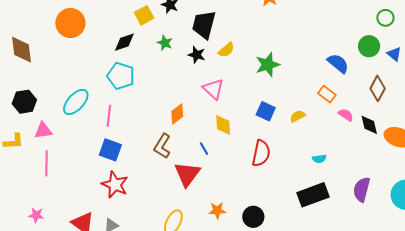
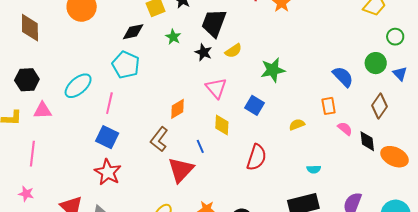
orange rectangle: (327, 94) -> (329, 106), turned 36
blue square: (266, 111) -> (255, 105), moved
pink line: (47, 163) -> (32, 154), moved

